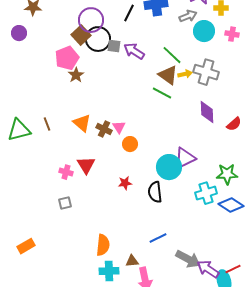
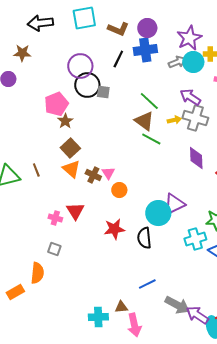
cyan circle: (204, 31) -> (193, 62), moved
brown square: (81, 35) -> (70, 148), moved
purple arrow: (134, 51) -> (190, 97), moved
green line: (172, 55) -> (149, 101), moved
brown triangle: (168, 75) -> (144, 121), moved
red star: (125, 183) -> (114, 229), size x1.5
gray square: (65, 203) -> (54, 249), turned 32
orange semicircle: (103, 245) -> (37, 273), moved

